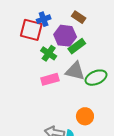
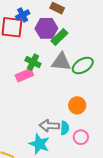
green cross: (49, 53) -> (33, 62), moved
pink rectangle: (50, 79) -> (24, 75), moved

